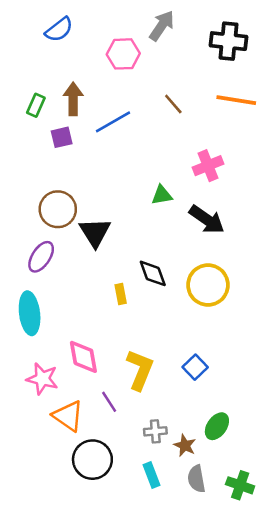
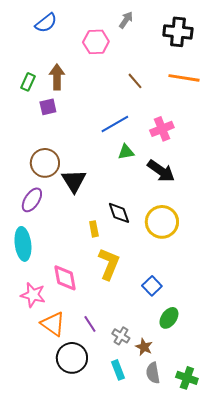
gray arrow: (162, 26) -> (126, 20), size x0.7
blue line: (113, 122) -> (115, 124), moved
yellow L-shape: (140, 370) -> (109, 264), moved
purple line: (109, 402) -> (90, 324), moved
green ellipse: (217, 426) -> (169, 318), moved
gray cross: (155, 431) -> (121, 336), turned 36

